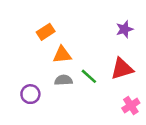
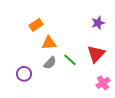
red triangle: (122, 69) -> (96, 54), turned -30
gray semicircle: (63, 80) -> (50, 63), turned 136

